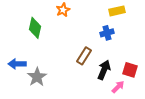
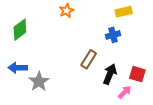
green diamond: (35, 28) -> (20, 30), moved, turned 40

